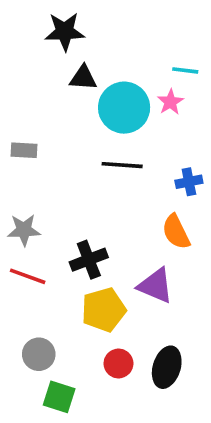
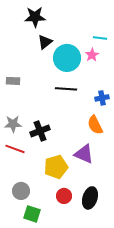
black triangle: (83, 78) -> (45, 42), turned -42
black cross: (89, 260) -> (40, 131), moved

